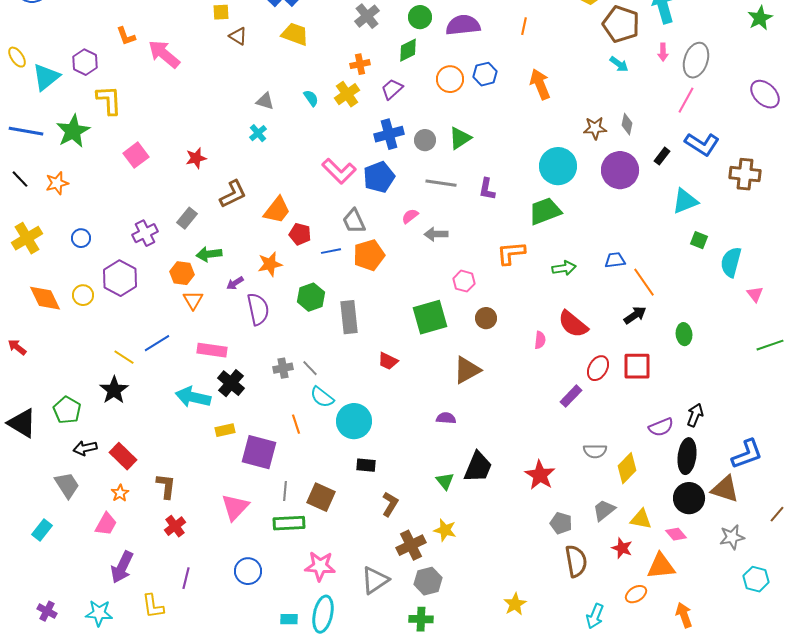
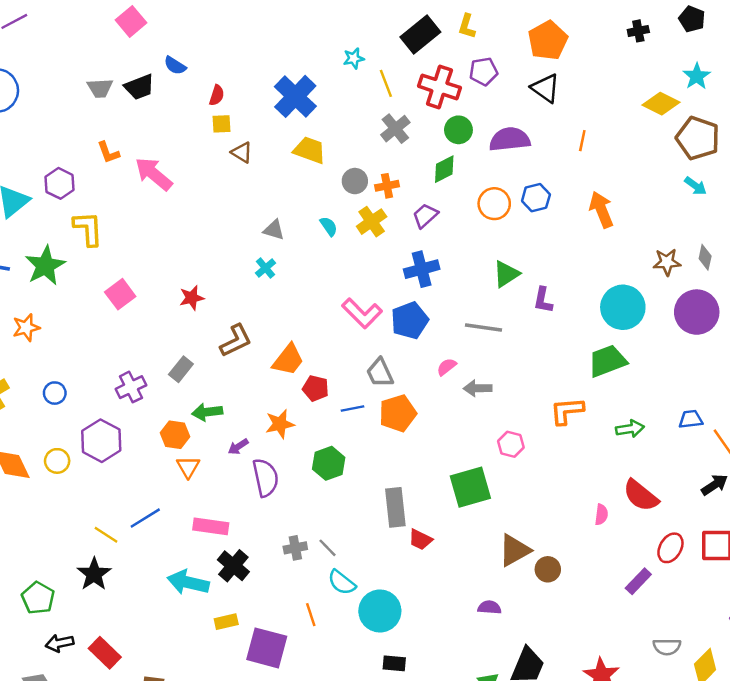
gray circle: (425, 140) -> (355, 181), moved
purple L-shape: (487, 189) -> (543, 300), moved
gray rectangle: (349, 317) -> (395, 507), moved
brown circle: (486, 318) -> (548, 569), moved

